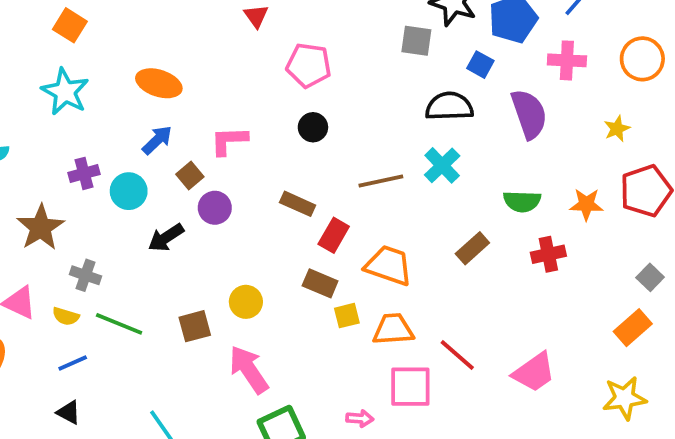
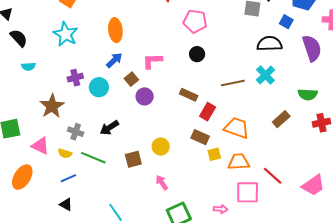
orange ellipse: (159, 83) -> (115, 30), turned 65
black arrow: (166, 238) -> (109, 128), moved
pink arrow: (249, 370) -> (162, 183), size x0.6

